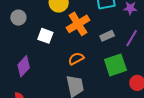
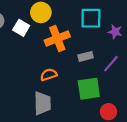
white square: (45, 36) -> (21, 28), moved

